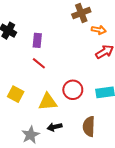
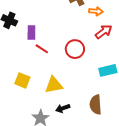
purple rectangle: (37, 40) -> (31, 33), moved
red circle: (73, 90) -> (75, 49), moved

